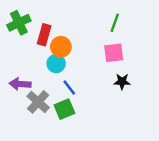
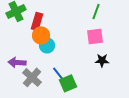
orange circle: (61, 47) -> (41, 35), moved
blue line: (69, 88) -> (58, 73), moved
green square: (64, 109) -> (68, 83), moved

